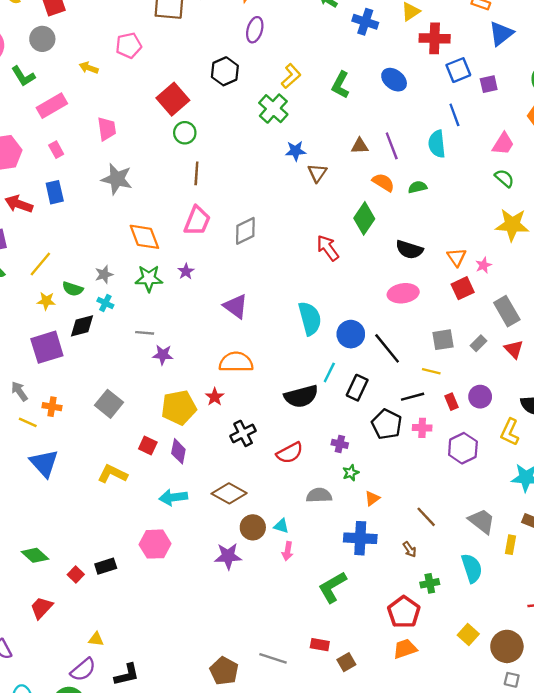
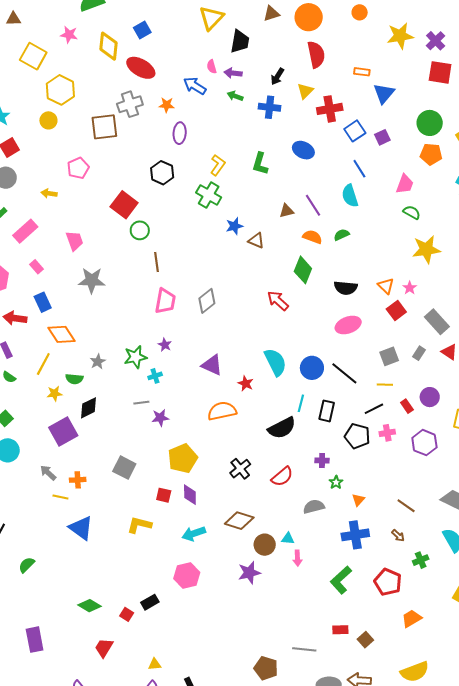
brown triangle: (317, 173) -> (256, 241), turned -30
orange diamond: (144, 237) -> (61, 334), moved
cyan cross: (105, 303) -> (155, 376), moved, turned -32
red star: (215, 397) -> (246, 383), moved
red pentagon: (404, 612) -> (388, 582), moved

